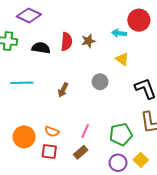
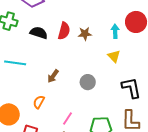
cyan arrow: (119, 33) -> (115, 31), turned 72
gray circle: (100, 82) -> (88, 82), moved
orange semicircle: (52, 132) -> (39, 102), moved, turned 88

